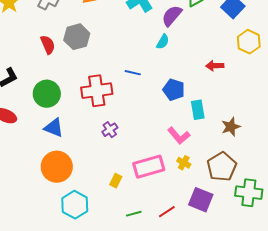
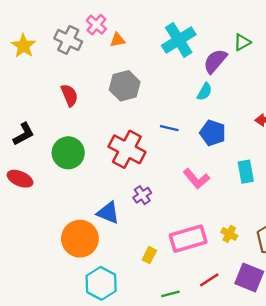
gray hexagon: (77, 37) -> (125, 86), moved
blue pentagon: (174, 90) -> (213, 133), moved
red cross: (97, 91) -> (127, 149), turned 36
blue triangle: (54, 128) -> (108, 213), moved
pink L-shape: (179, 136) -> (196, 179), moved
red line: (167, 212) -> (209, 280), moved

